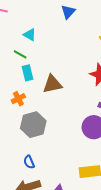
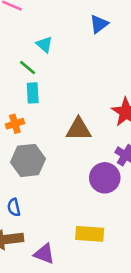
brown triangle: (52, 84) -> (79, 129), moved

